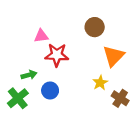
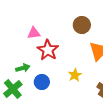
red star: (57, 55) -> (48, 50), turned 30
yellow star: (100, 83) -> (75, 75), moved

